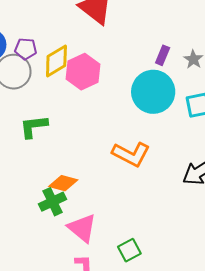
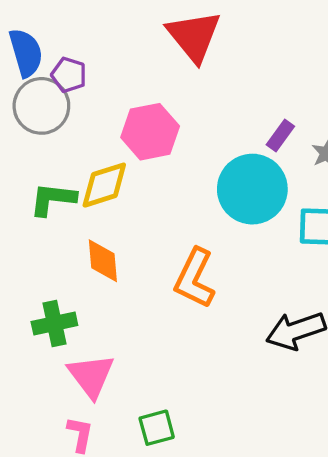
yellow diamond: (56, 61) -> (104, 185), moved
orange L-shape: (131, 154) -> (195, 278), turned 75
orange diamond: (63, 183) -> (103, 261), moved, turned 56

